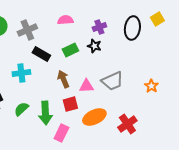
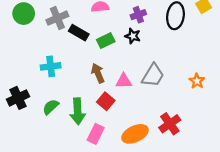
black rectangle: (41, 54) -> (79, 33), moved
gray trapezoid: (112, 81) -> (153, 75), turned -35
red square: (70, 104) -> (106, 101), turned -35
orange ellipse: (94, 117) -> (135, 134), moved

